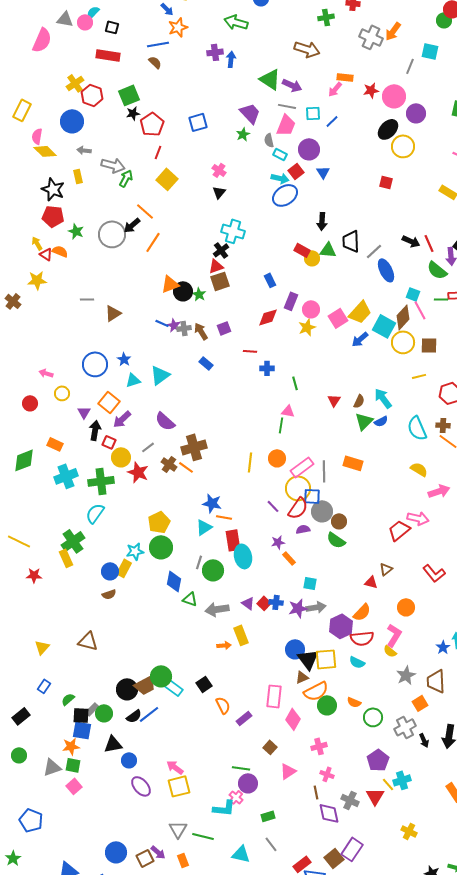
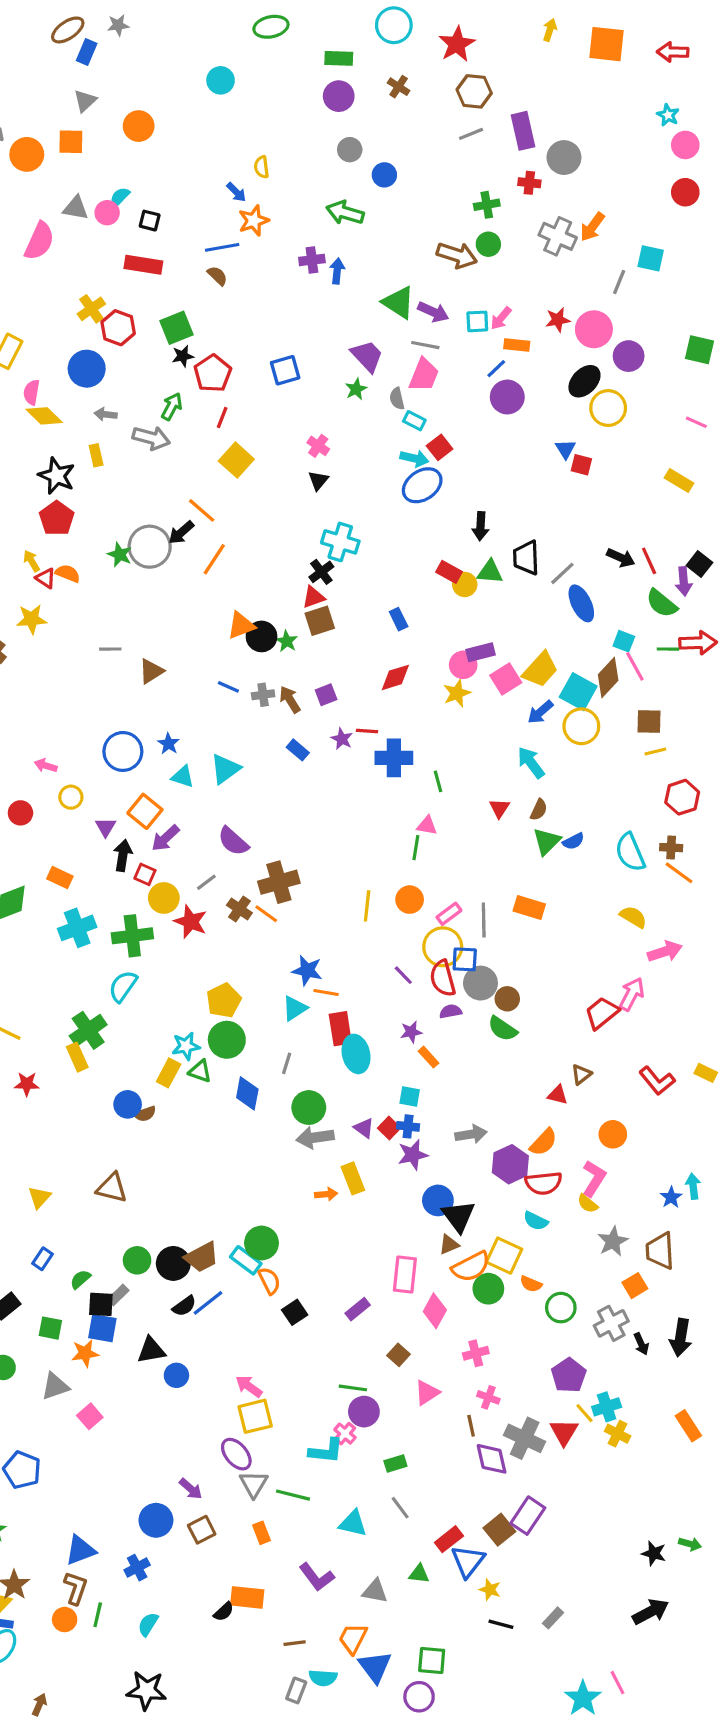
green circle: (444, 20) -> (488, 244), moved
orange rectangle: (345, 77) -> (517, 345), moved
cyan square: (313, 113) -> (477, 321), moved
purple circle: (309, 149) -> (507, 397), moved
blue triangle: (323, 172) -> (566, 449), moved
green arrow: (126, 178) -> (172, 406), moved
red pentagon: (53, 216) -> (57, 518), turned 30
green star: (76, 231) -> (120, 555), moved
purple rectangle: (291, 301) -> (480, 652), moved, turned 54
purple star: (174, 325) -> (342, 739), moved
yellow circle: (403, 342) -> (581, 726), moved
blue cross: (267, 368) -> (394, 758), size x1.6
yellow line: (419, 376) -> (655, 751), moved
cyan triangle: (133, 380) -> (183, 777), turned 35
cyan arrow: (383, 398) -> (531, 763), moved
pink rectangle: (302, 467) -> (449, 914), size x0.7
red semicircle: (298, 508) -> (443, 978), turned 130
pink arrow: (418, 518) -> (632, 994), turned -75
green circle: (213, 570) -> (309, 1108), moved
blue circle: (110, 571) -> (128, 1104), moved
cyan square: (310, 583) -> (410, 1096), moved
green triangle: (190, 599) -> (200, 1071), moved
purple star: (298, 608) -> (413, 1155), moved
yellow square: (326, 659) -> (504, 1256), moved, turned 30
green circle: (161, 676) -> (262, 1243), moved
black square: (204, 684) -> (295, 1312), moved
orange semicircle: (223, 705) -> (269, 1281), moved
green circle: (104, 713) -> (137, 1260), moved
green square: (73, 765) -> (50, 1328), moved
purple ellipse: (141, 786) -> (236, 1454), moved
gray cross: (350, 800) -> (525, 1438), size x1.4
yellow cross: (409, 831) -> (618, 1434), moved
purple arrow: (158, 852) -> (191, 1489), moved

